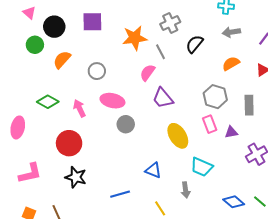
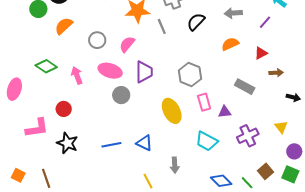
pink semicircle: (147, 73) -> (127, 44), moved
gray hexagon: (215, 97) -> (190, 75), moved
purple trapezoid: (163, 98) -> (144, 72), moved, turned -145
gray rectangle: (249, 105) -> (245, 87), turned -66
red circle: (69, 143) -> (64, 109), size x0.6
cyan trapezoid: (202, 167) -> (207, 141), moved
pink L-shape: (30, 173) -> (37, 128), moved
blue line: (120, 194) -> (111, 145), moved

